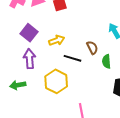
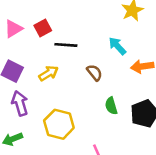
black line: (73, 58) -> (66, 45), moved
green semicircle: (106, 61) -> (111, 106), moved

